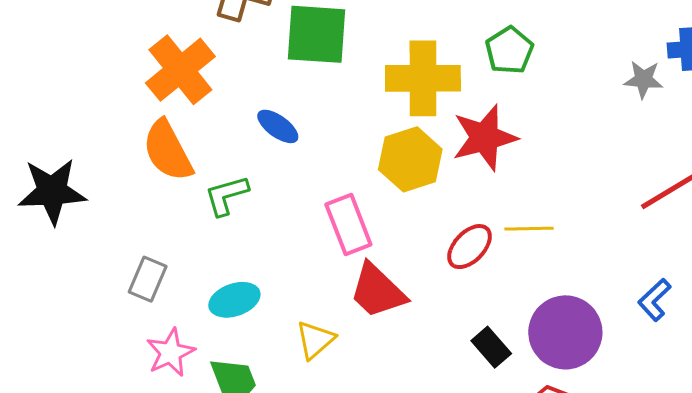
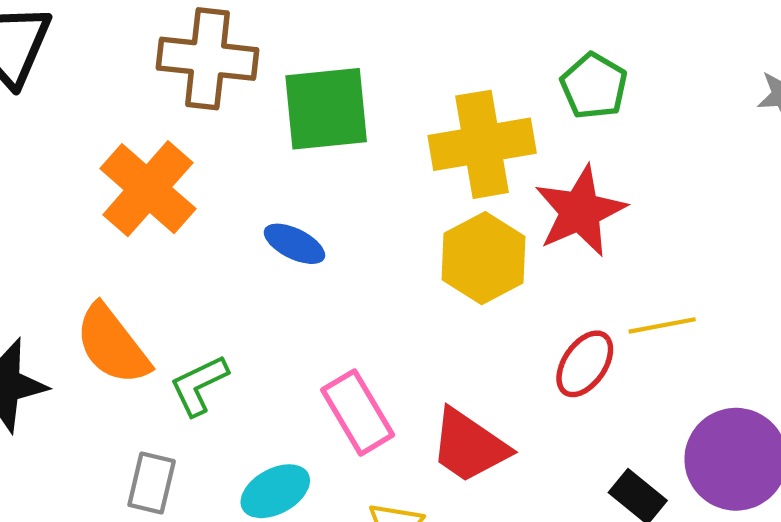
orange semicircle: (168, 151) -> (112, 345), moved
green L-shape: (227, 195) -> (199, 385), moved
pink rectangle: (348, 225) -> (358, 412), moved

